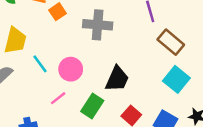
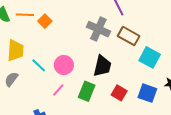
gray cross: (98, 25) -> (98, 29), moved, turned 30
brown rectangle: (171, 42) -> (129, 36), moved

